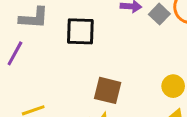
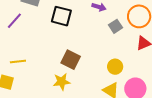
gray square: (159, 14) -> (116, 26), moved

